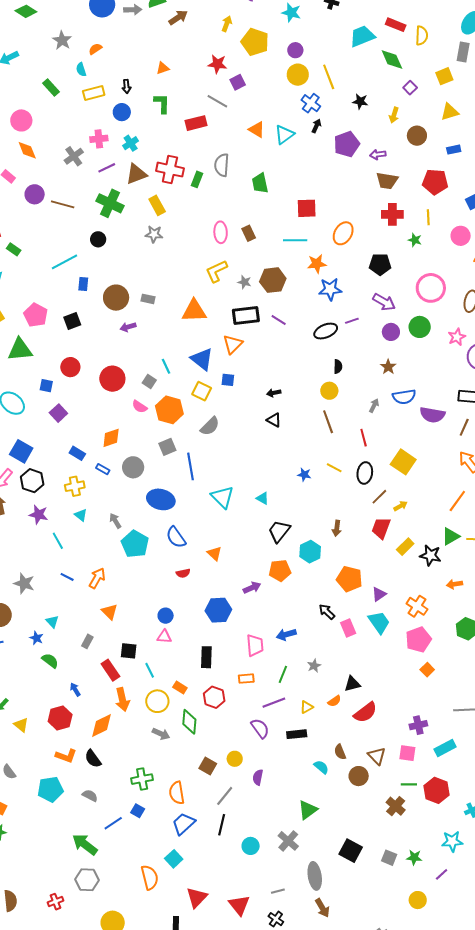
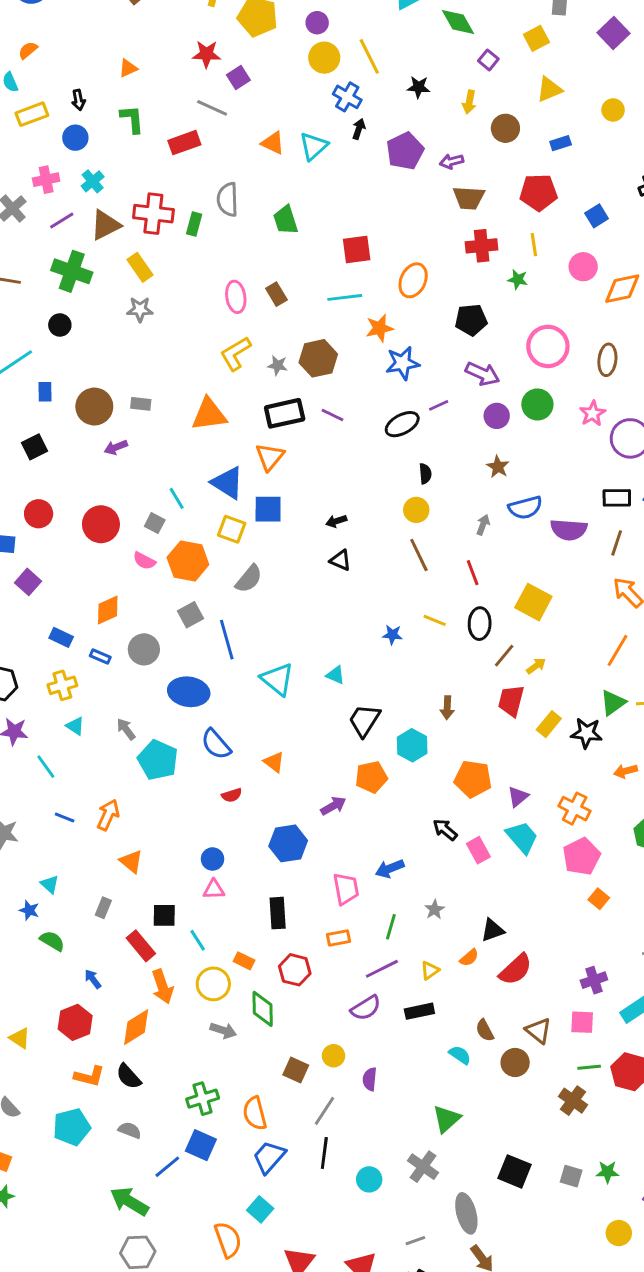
blue square: (228, 380) -> (268, 509), size x1.5
purple semicircle: (260, 728) -> (366, 1008), turned 100
blue square: (138, 811) -> (201, 1145), size x1.5

